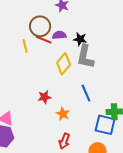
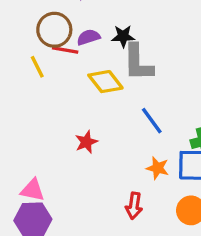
yellow diamond: (64, 64) -> (105, 82), turned -65
orange star: (63, 114) -> (158, 168), moved

